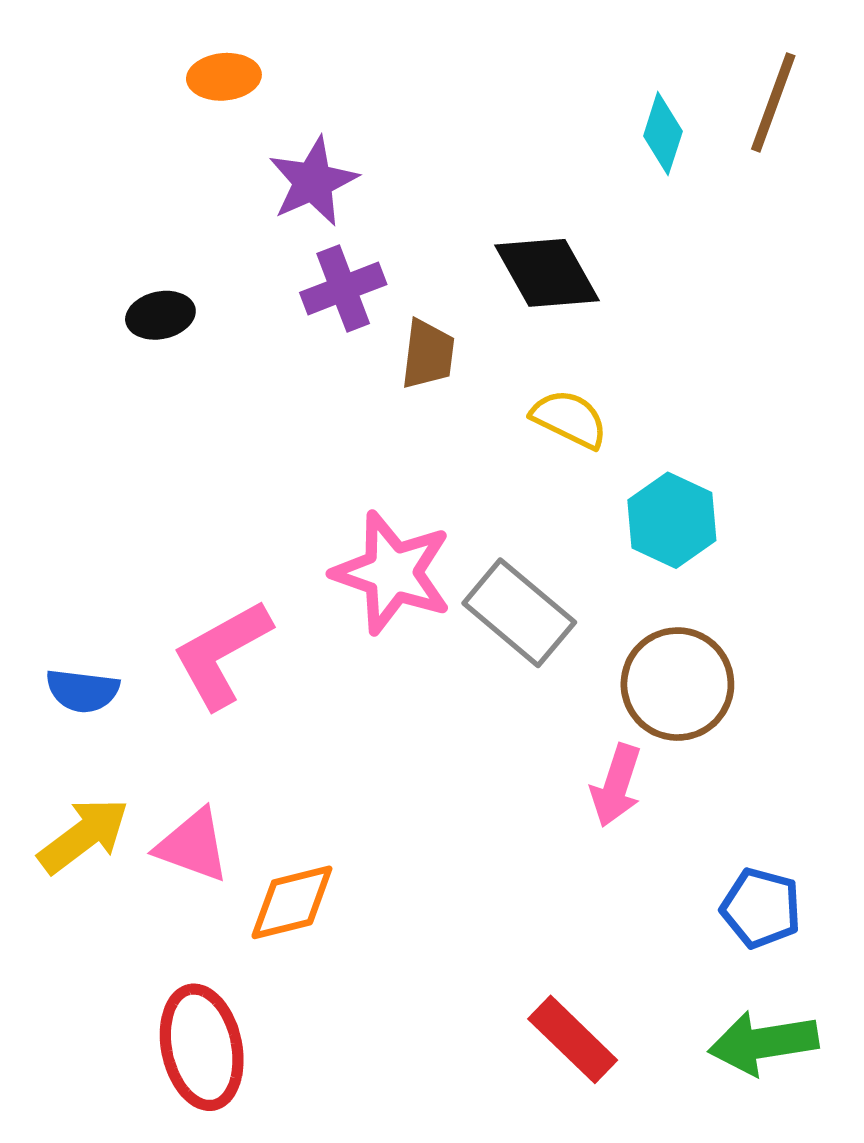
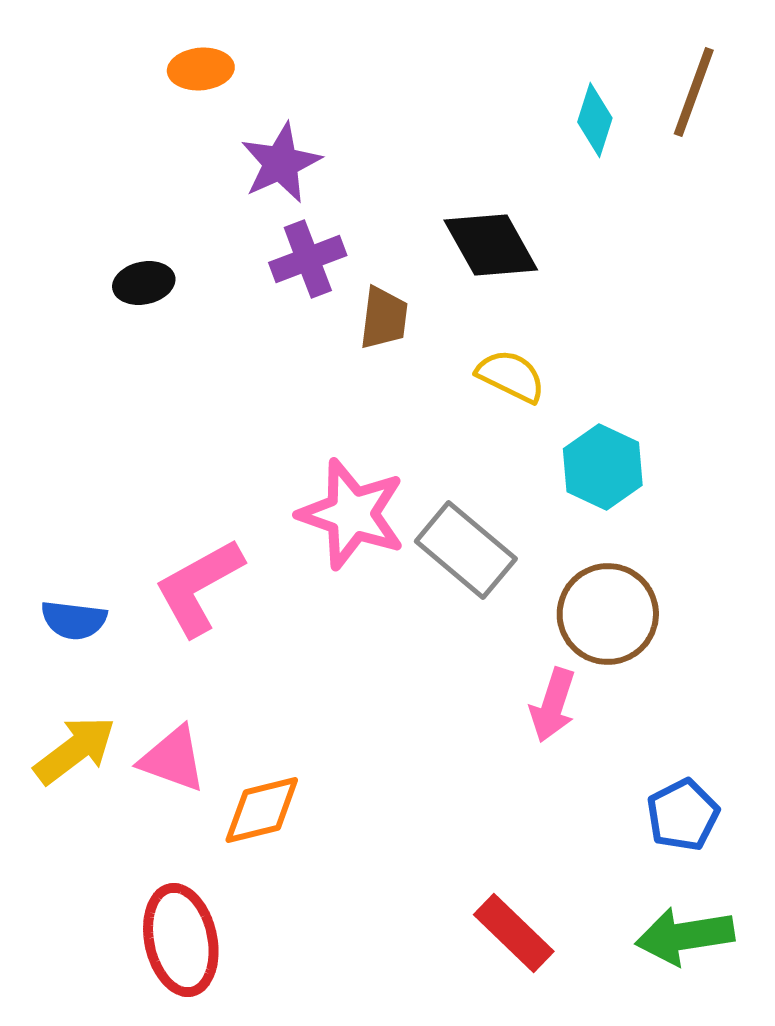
blue pentagon: (761, 908) -> (683, 815), turned 30

